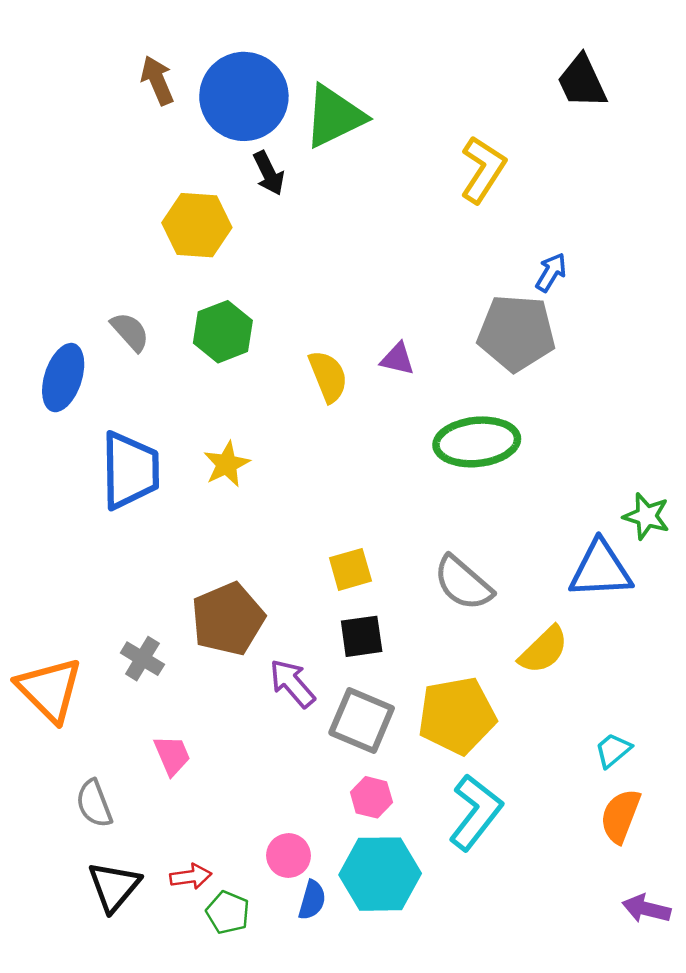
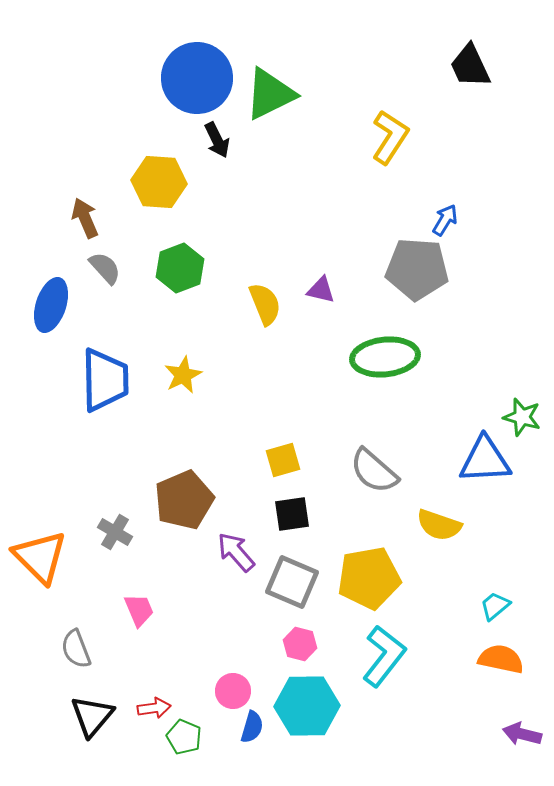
brown arrow: (157, 80) -> (85, 218), moved
yellow semicircle: (544, 650) -> (439, 525), turned 63
orange semicircle: (620, 816) -> (501, 659), turned 81

